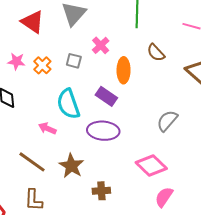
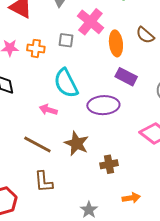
pink cross: (101, 45) -> (90, 22), size x1.5
brown semicircle: (156, 53) -> (145, 35), moved
orange cross: (42, 65) -> (36, 48), turned -30
purple rectangle: (106, 96) -> (126, 77), moved

